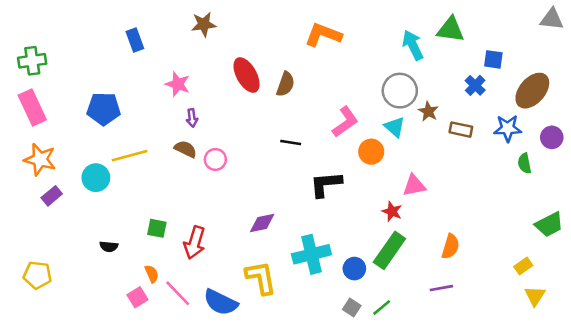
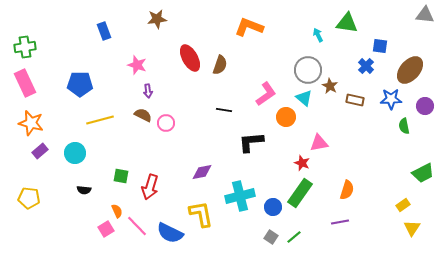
cyan arrow: (413, 45) -> (318, 35), size x0.6
cyan circle: (96, 178) -> (75, 153), moved
yellow pentagon: (37, 275) -> (29, 198), moved

